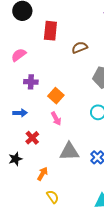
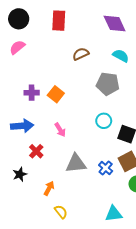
red rectangle: (50, 31) -> (59, 21), moved
pink semicircle: (19, 55) -> (17, 47), moved
orange square: (56, 96) -> (56, 94), moved
blue arrow: (20, 113) -> (22, 126), size x1.5

